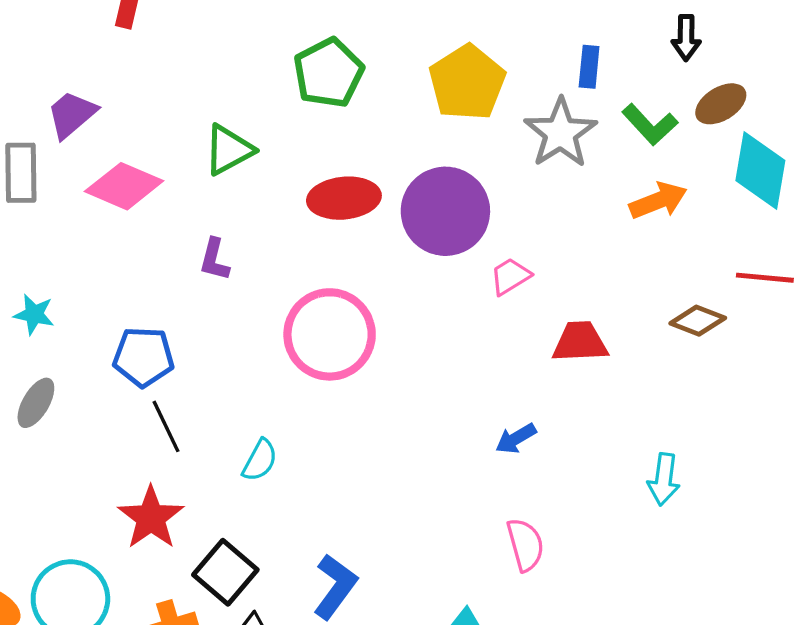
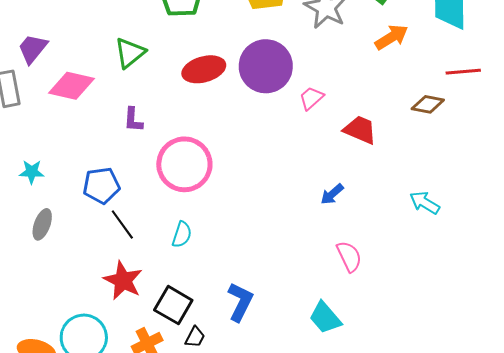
pink circle: (330, 334) -> (184, 164), moved
red trapezoid: (580, 342) -> (360, 130), turned 36
cyan arrow: (664, 479) -> (425, 203), turned 124

